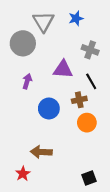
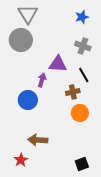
blue star: (76, 18) -> (82, 17), moved
gray triangle: (43, 22) -> (28, 14), moved
purple arrow: (27, 81) -> (42, 80), moved
blue circle: (49, 108) -> (28, 100), moved

